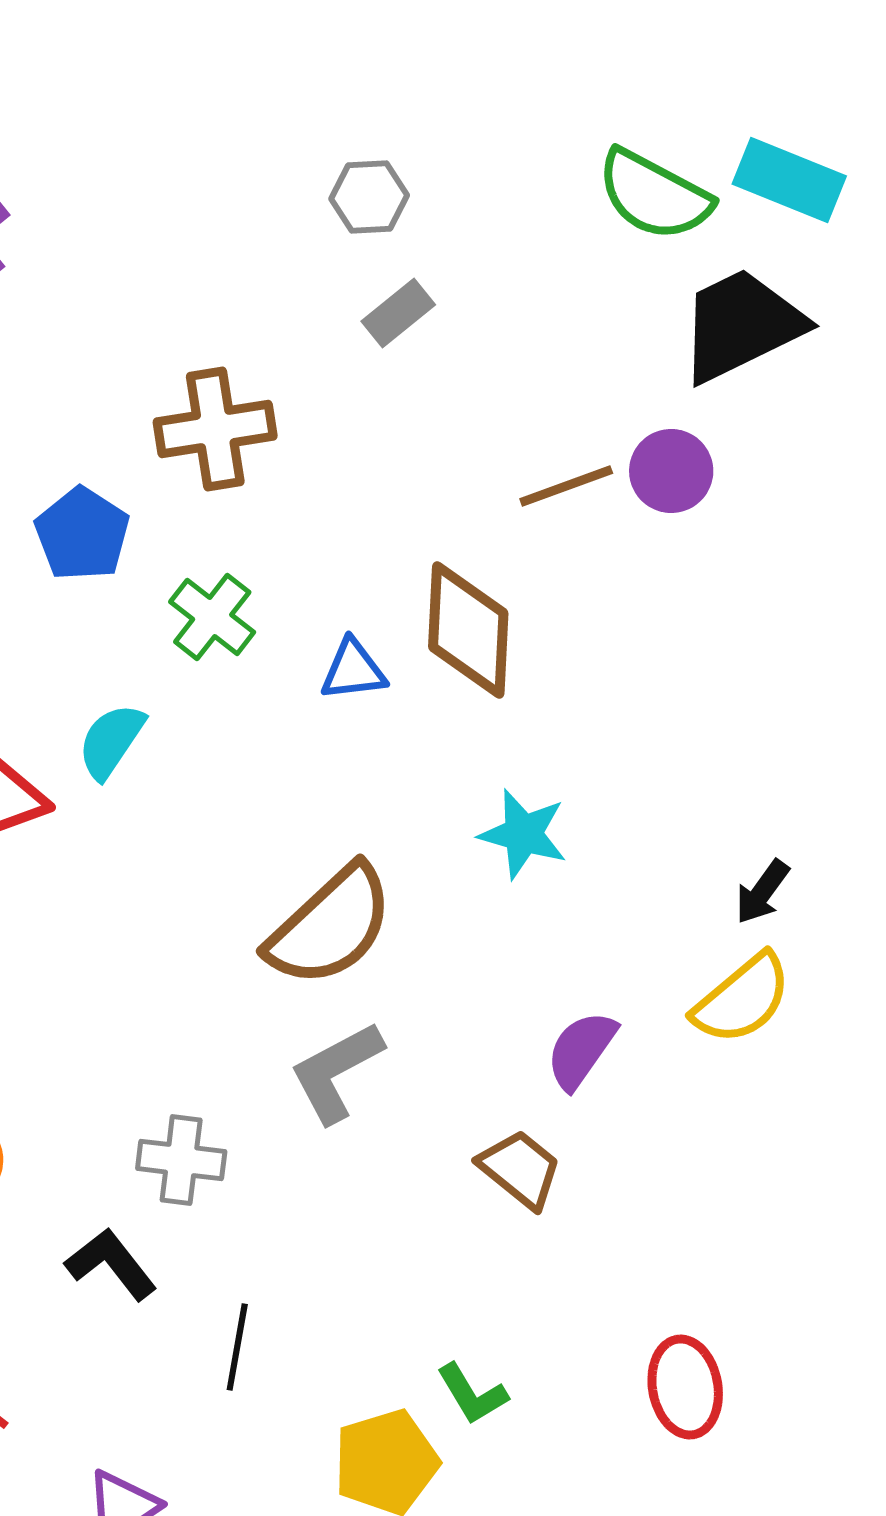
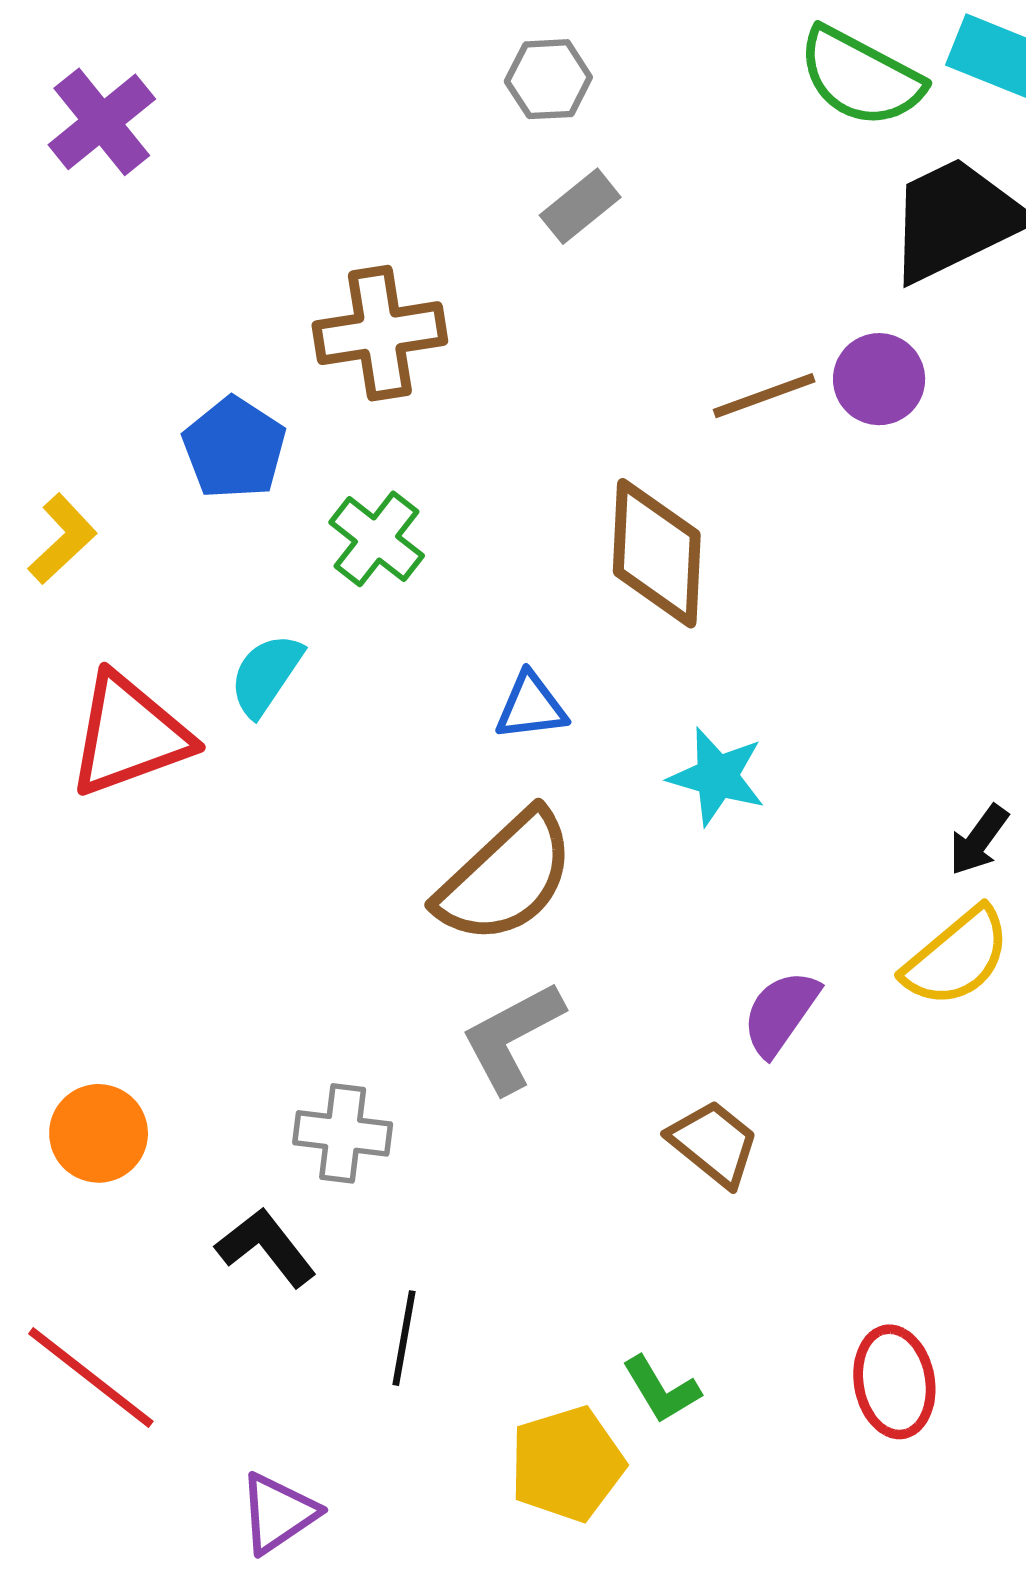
blue triangle: (353, 670) -> (531, 706), moved

